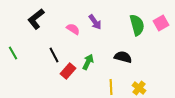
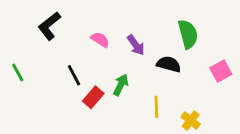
purple arrow: (95, 22) -> (136, 45), moved
pink square: (161, 23) -> (221, 71), moved
black semicircle: (123, 57) -> (169, 64), moved
yellow line: (111, 87) -> (156, 107), moved

